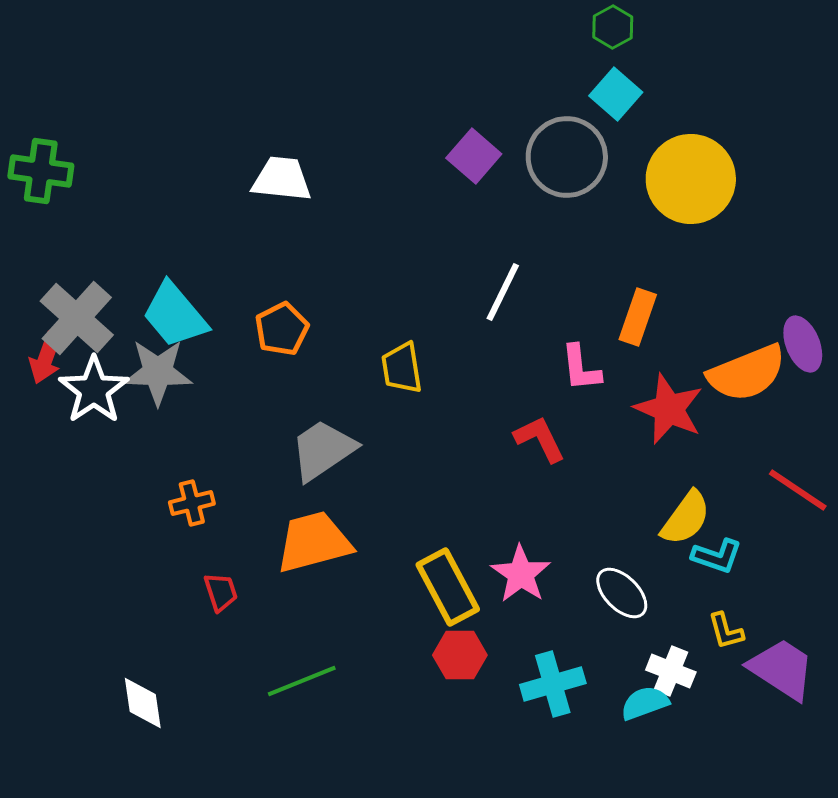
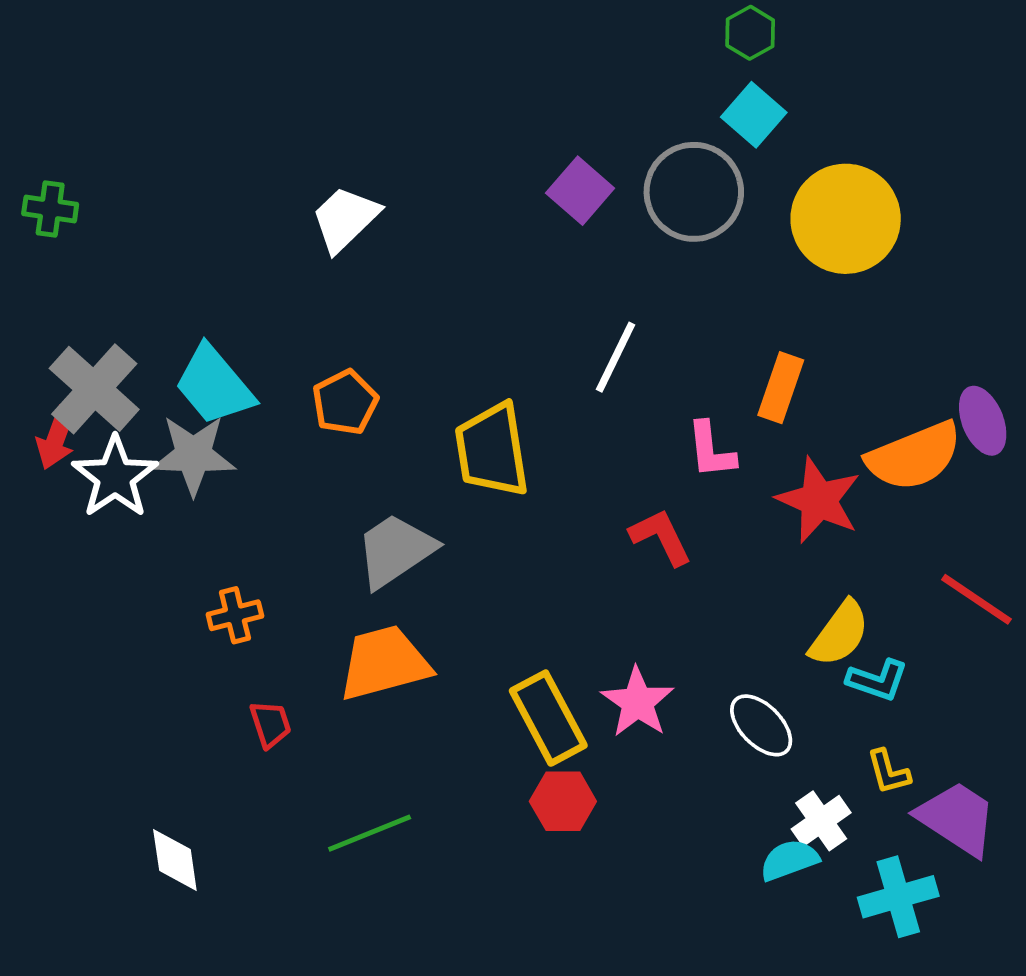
green cross: (41, 171) -> (50, 209), size x0.7
white trapezoid: (282, 179) -> (345, 219), turned -50
yellow trapezoid: (402, 368) -> (492, 450), size x1.5
white cross: (671, 671) -> (821, 821), turned 33
cyan cross: (553, 684) -> (898, 897), moved

